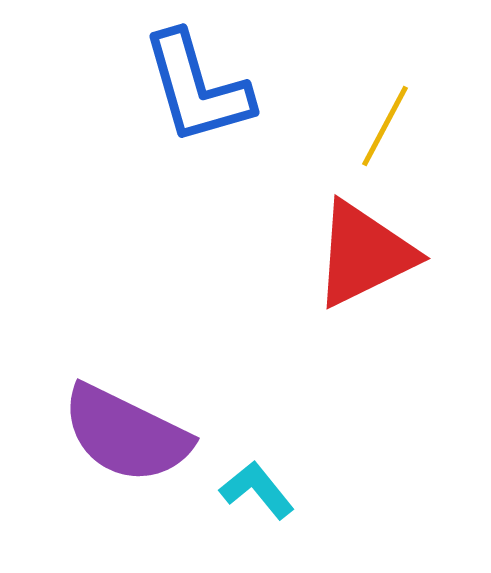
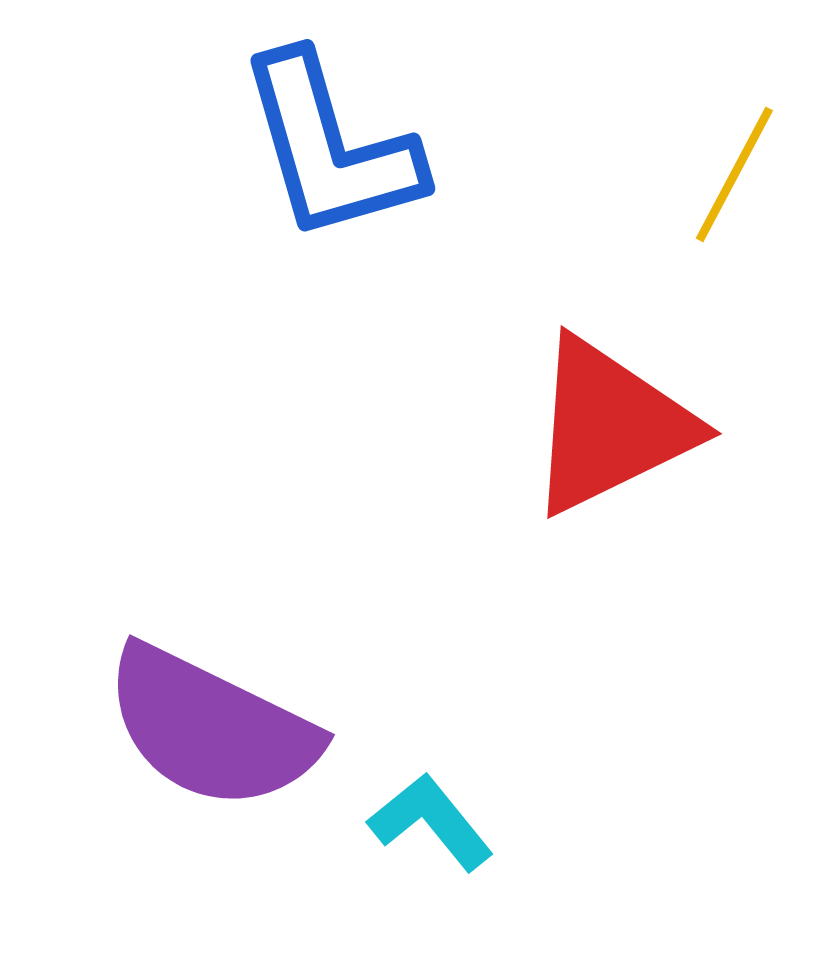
yellow line: (385, 126) -> (734, 174), moved

